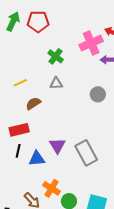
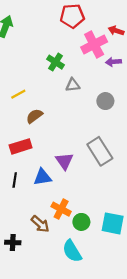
red pentagon: (38, 22) -> (72, 16), moved
gray triangle: (56, 83) -> (73, 85), moved
black line: (18, 151) -> (15, 180), moved
gray rectangle: (86, 153) -> (100, 151), moved

